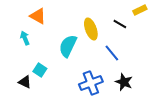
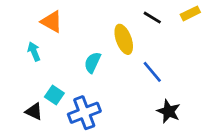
black line: (120, 24) -> (152, 18), moved
cyan semicircle: (68, 46) -> (92, 62), size x0.7
blue cross: (91, 83) -> (84, 113), moved

